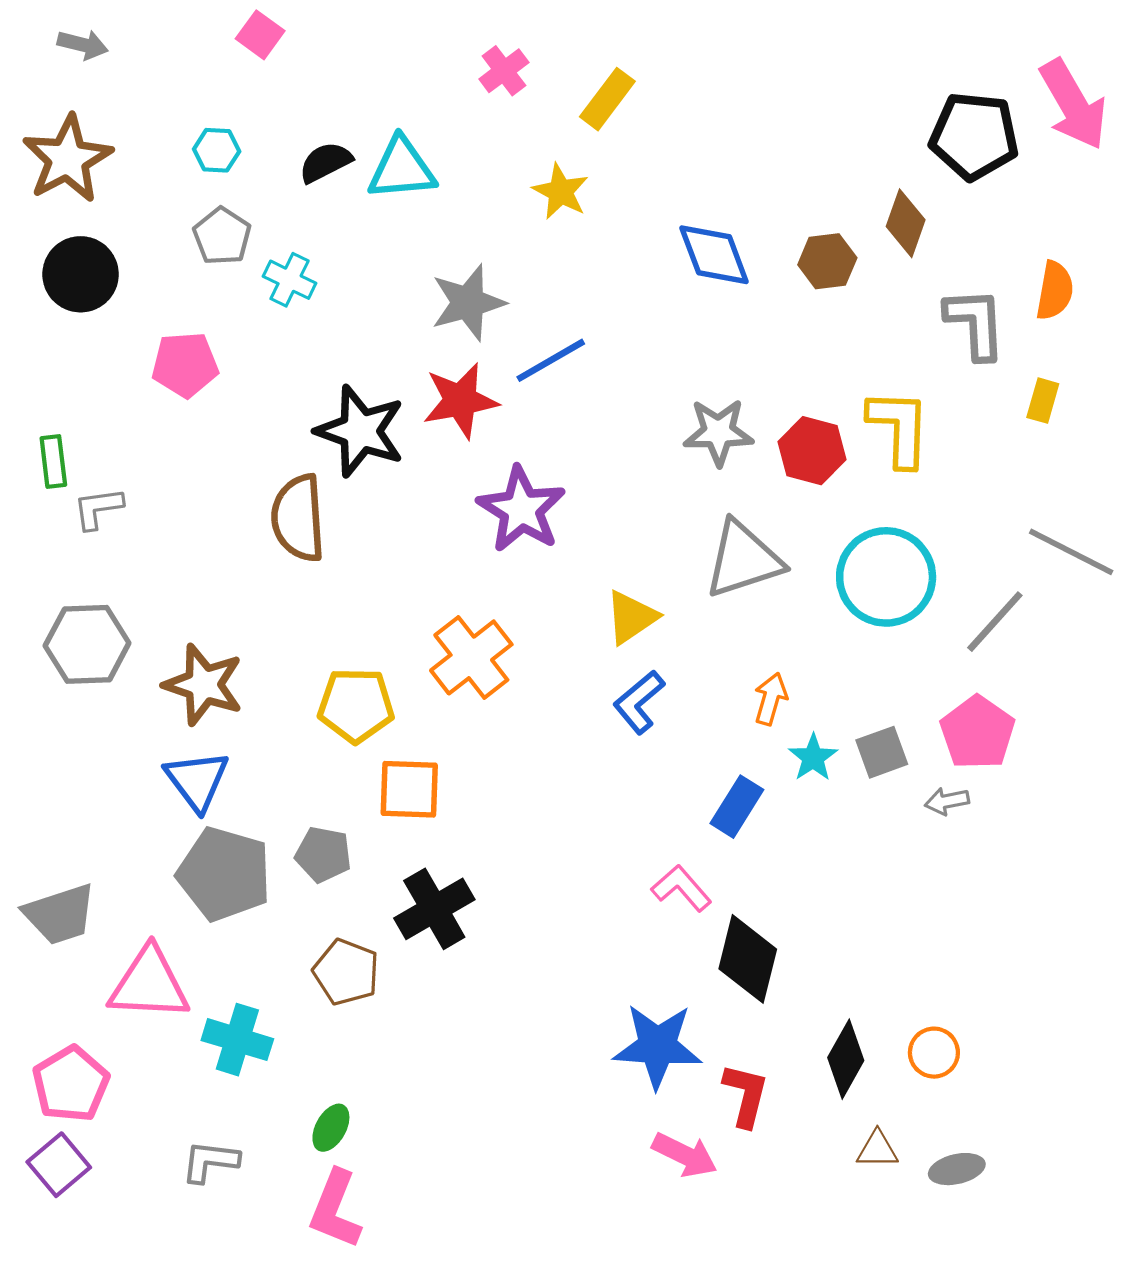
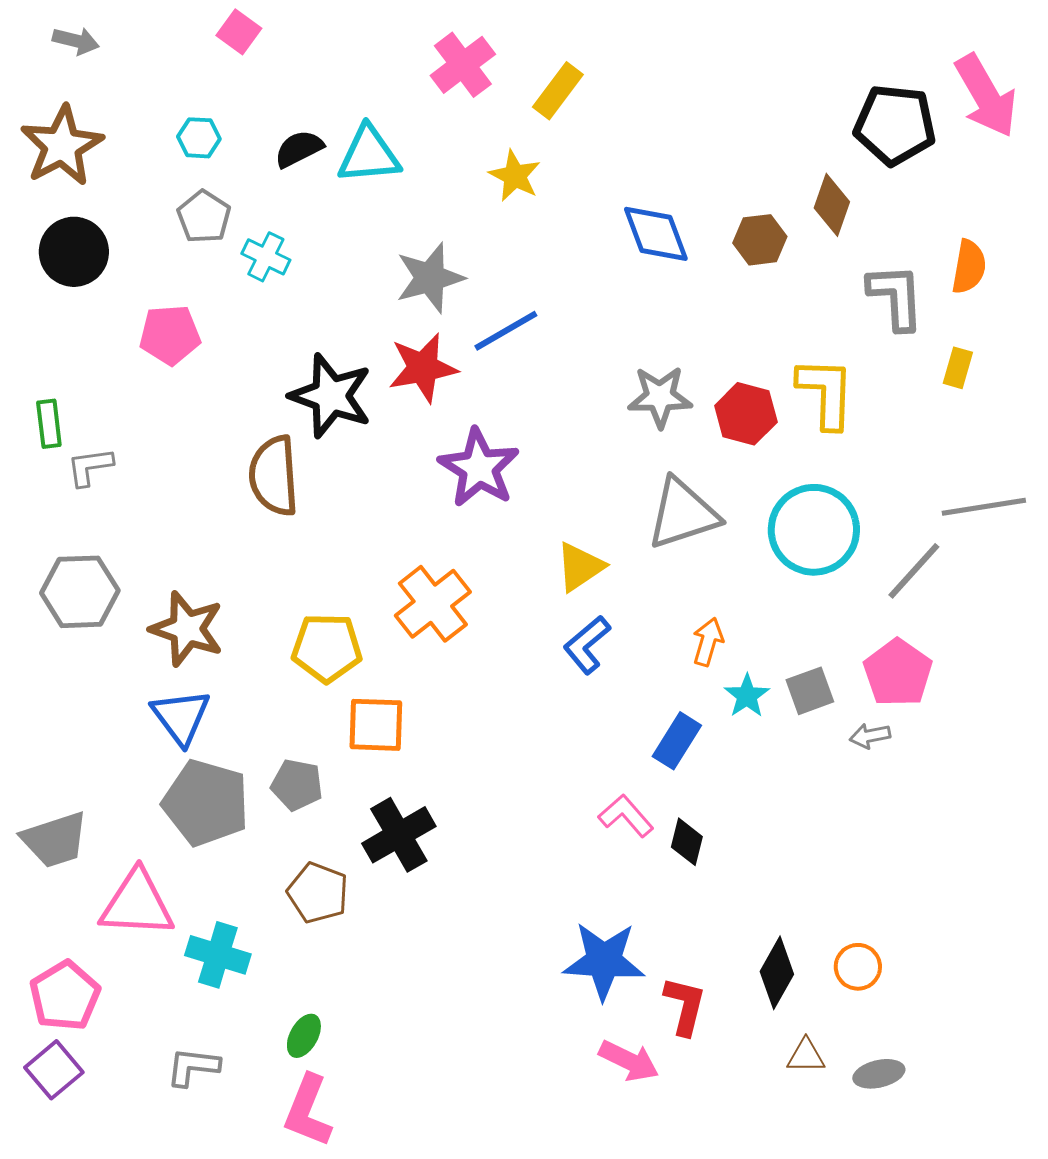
pink cross: (504, 71) -> (463, 65), size x1.4
gray line: (1071, 552) -> (984, 507), turned -36
black diamond: (748, 959) -> (687, 842), moved, size x0.6

